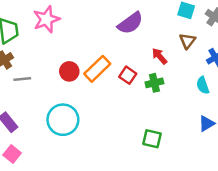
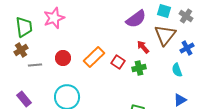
purple semicircle: (130, 23) -> (136, 19), moved
brown triangle: (187, 41) -> (165, 35), size x1.6
red circle: (69, 71) -> (63, 58), moved

